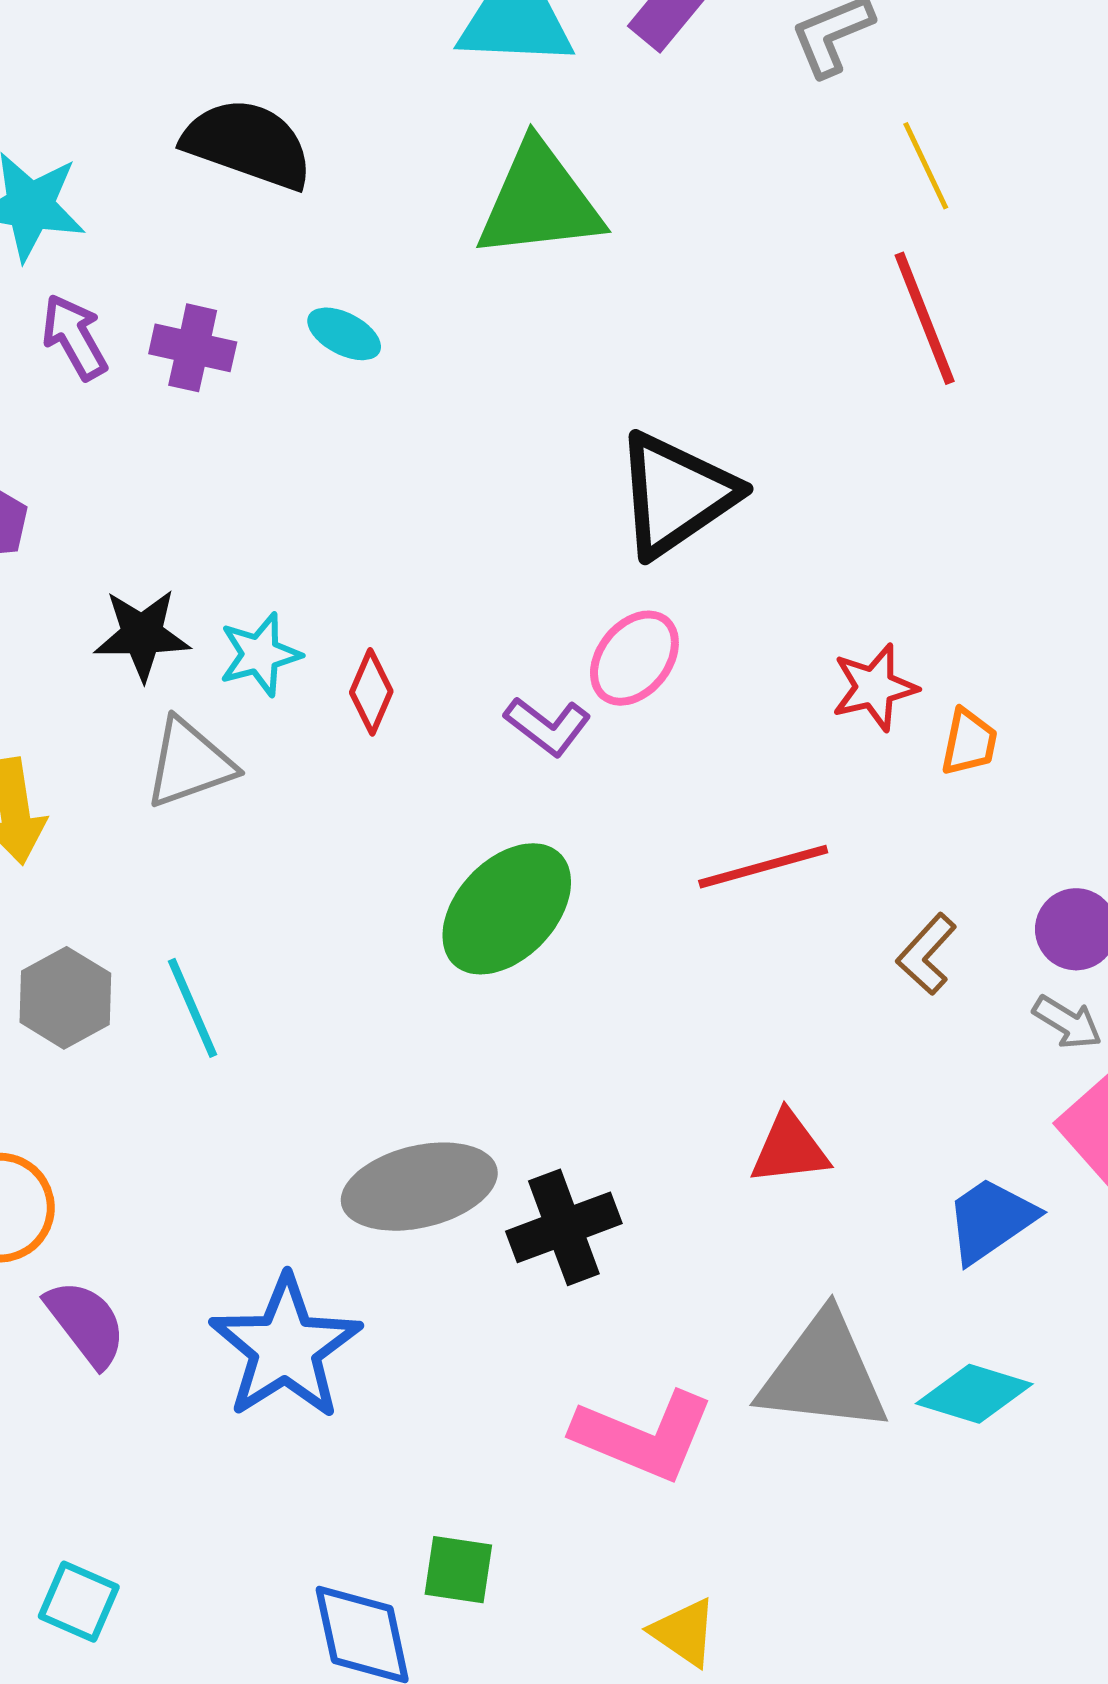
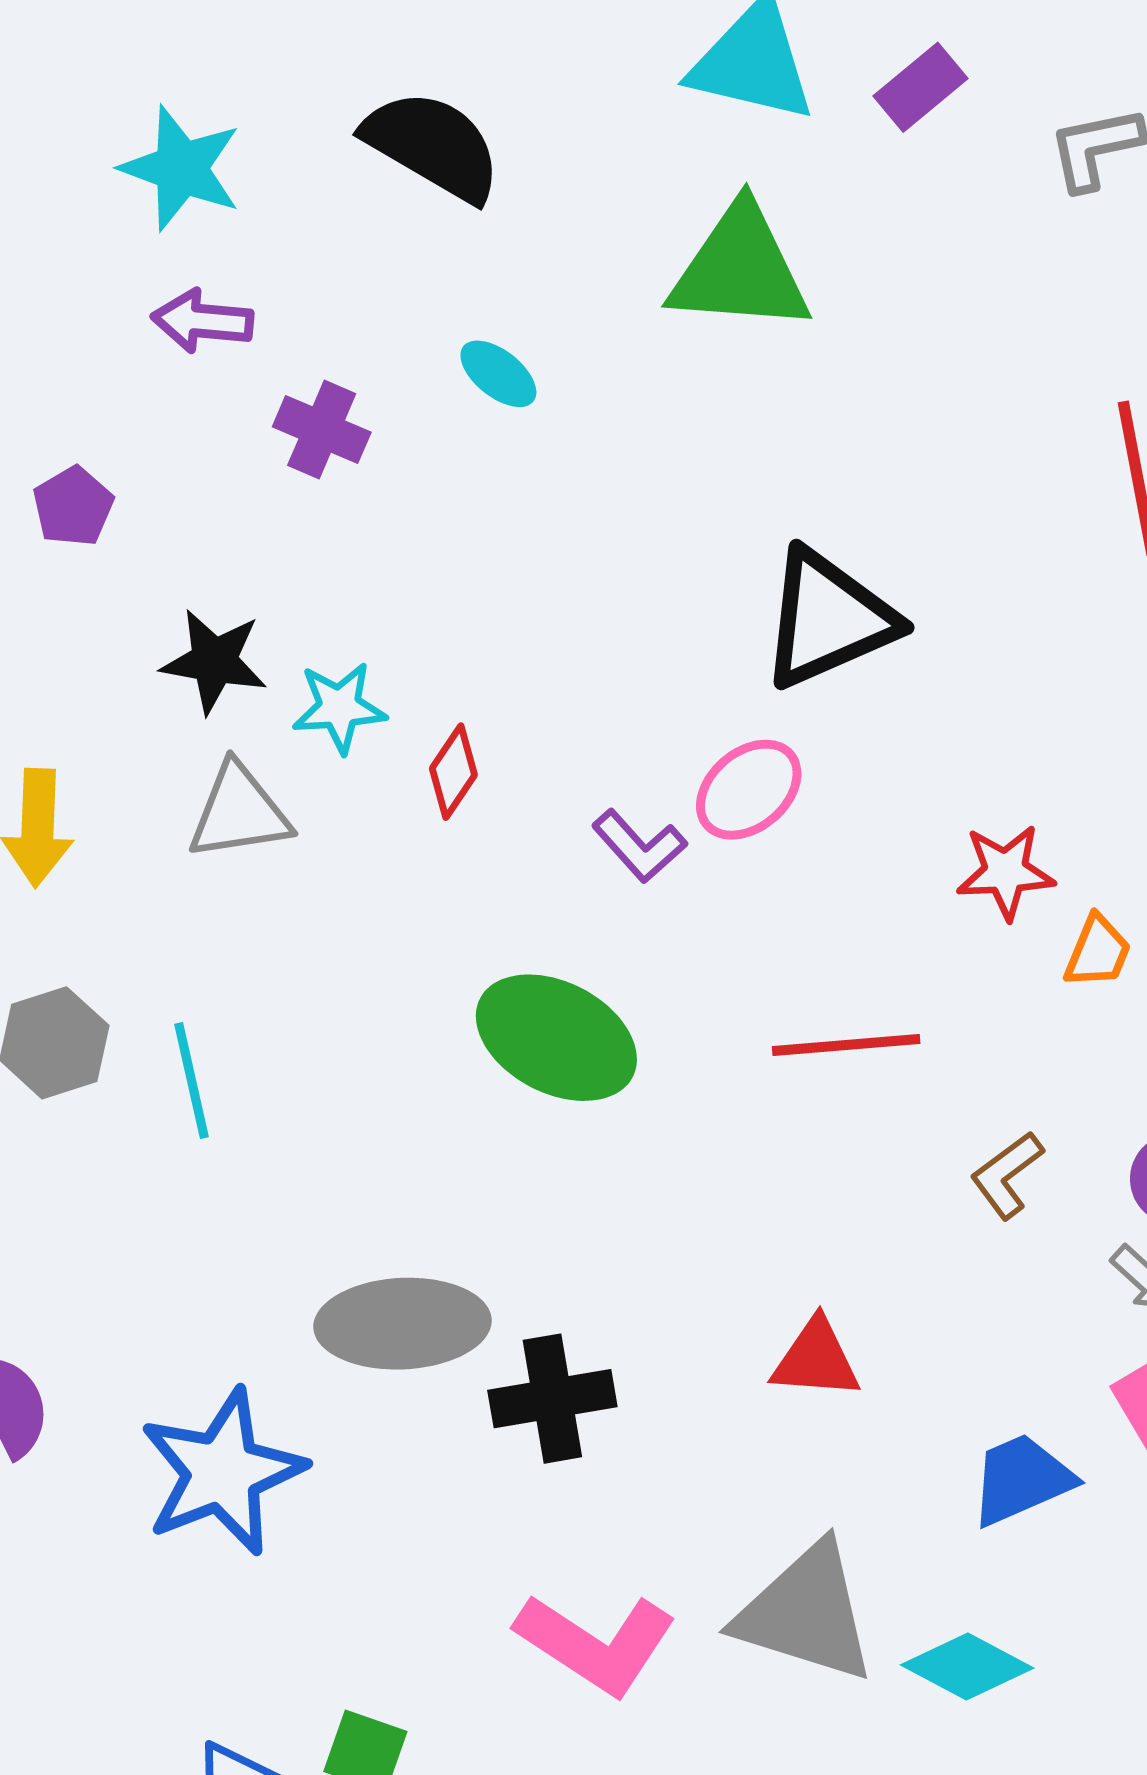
purple arrow: (75, 337) -> (202, 321), turned -66
purple cross: (193, 348) -> (322, 429), moved
green ellipse: (507, 909) -> (556, 1038), turned 63

